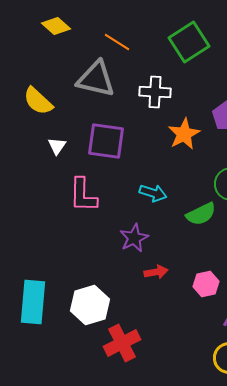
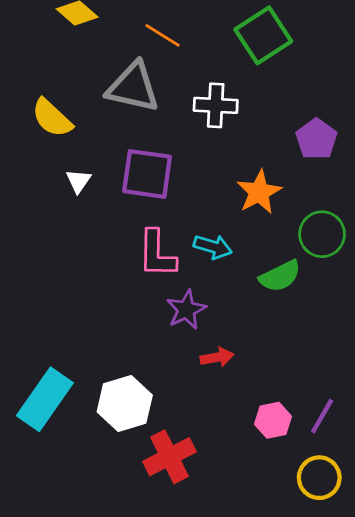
orange star: (184, 134) -> (259, 192), moved
pink L-shape: (83, 195) -> (157, 254), moved
pink hexagon: (206, 284) -> (273, 420), moved
cyan rectangle: (33, 302) -> (45, 399), turned 30

